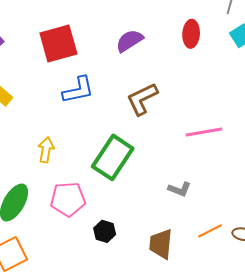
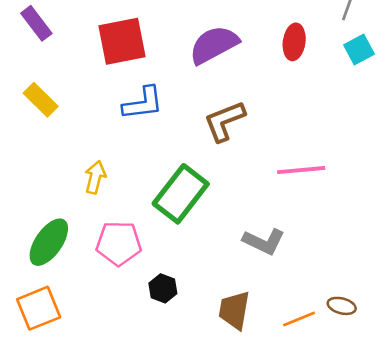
purple semicircle: (129, 41) -> (214, 45), size x1.4
gray L-shape: (180, 189) -> (264, 241), size x1.4
orange line: (210, 231) -> (299, 319), moved

